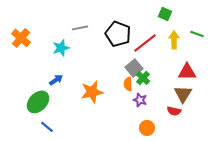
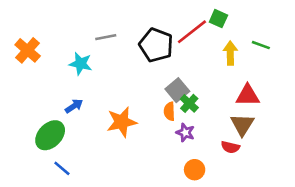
red line: (145, 43) -> (192, 32), moved
cyan star: (61, 48) -> (81, 64), turned 30

